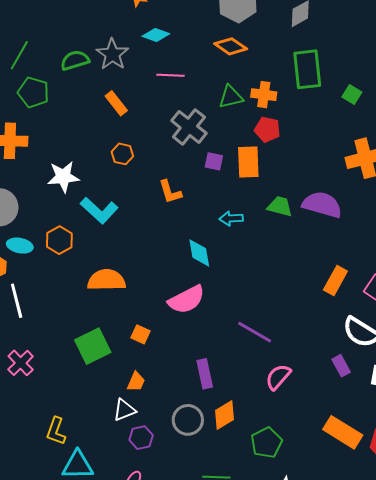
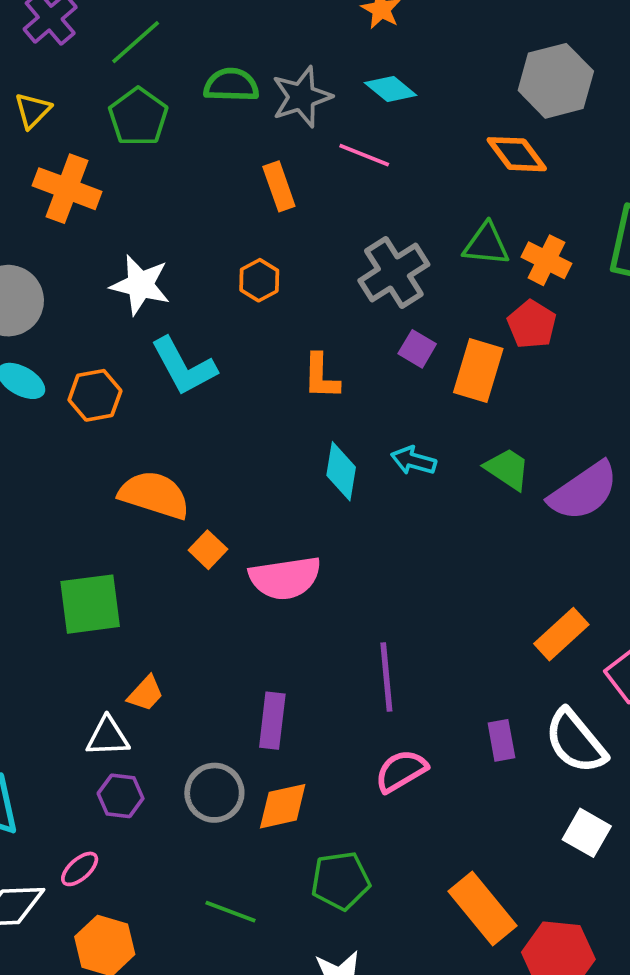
pink line: (170, 75) -> (364, 155), moved
purple semicircle: (322, 205) -> (584, 491), turned 111
cyan diamond: (199, 253) -> (341, 471), moved
purple line: (255, 332) -> (386, 677), turned 36
orange square: (141, 334) -> (208, 550), moved
purple rectangle: (341, 366) -> (501, 740), moved

